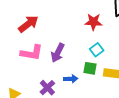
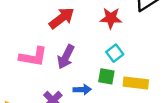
red arrow: (28, 24) -> (62, 18), moved

